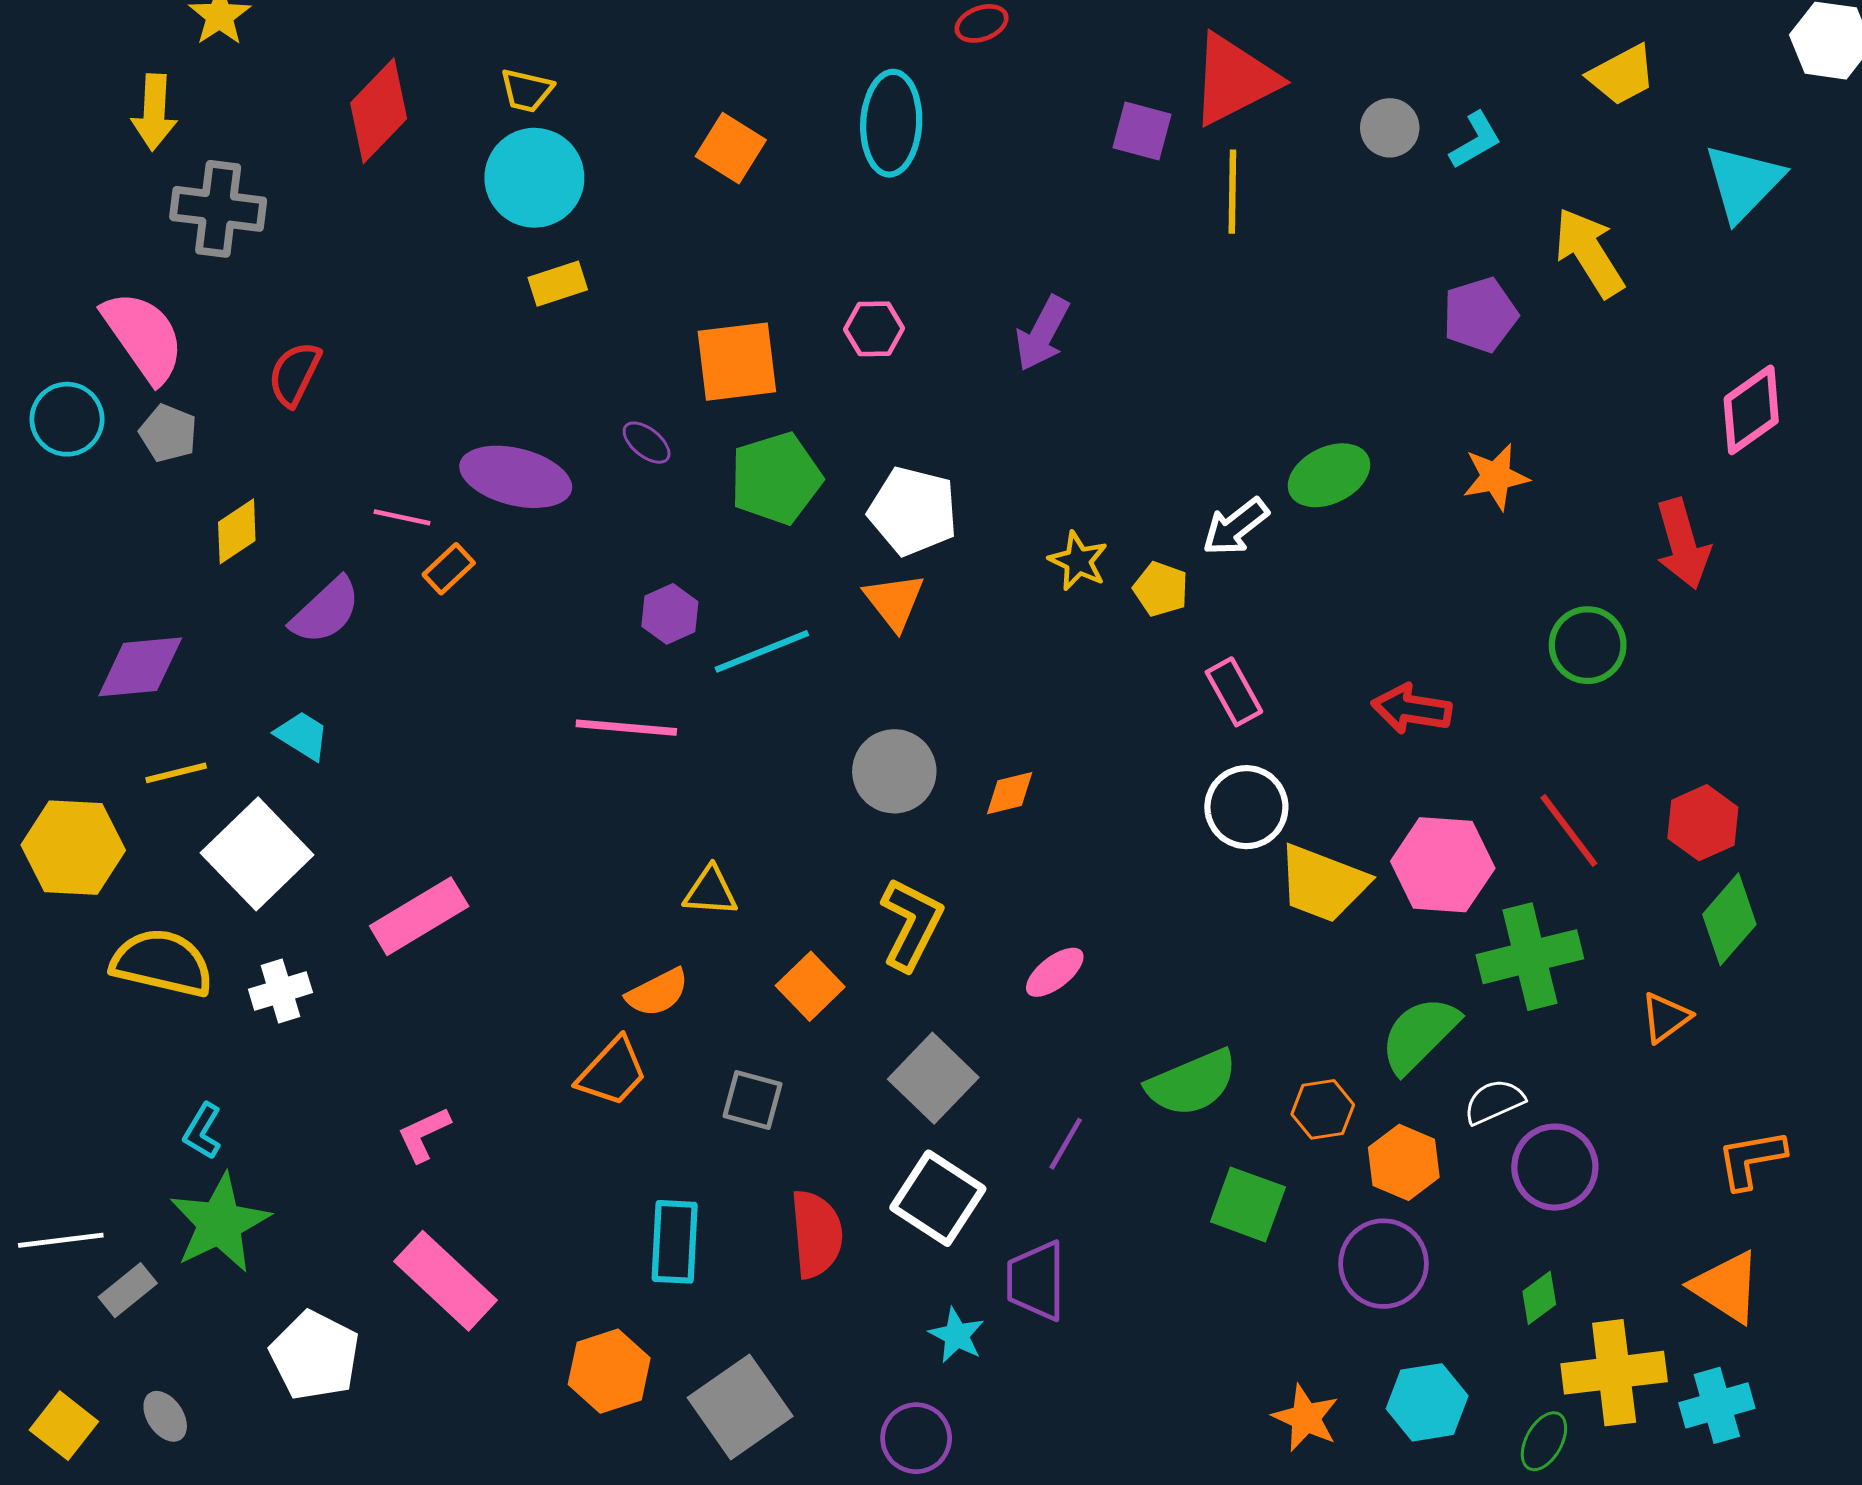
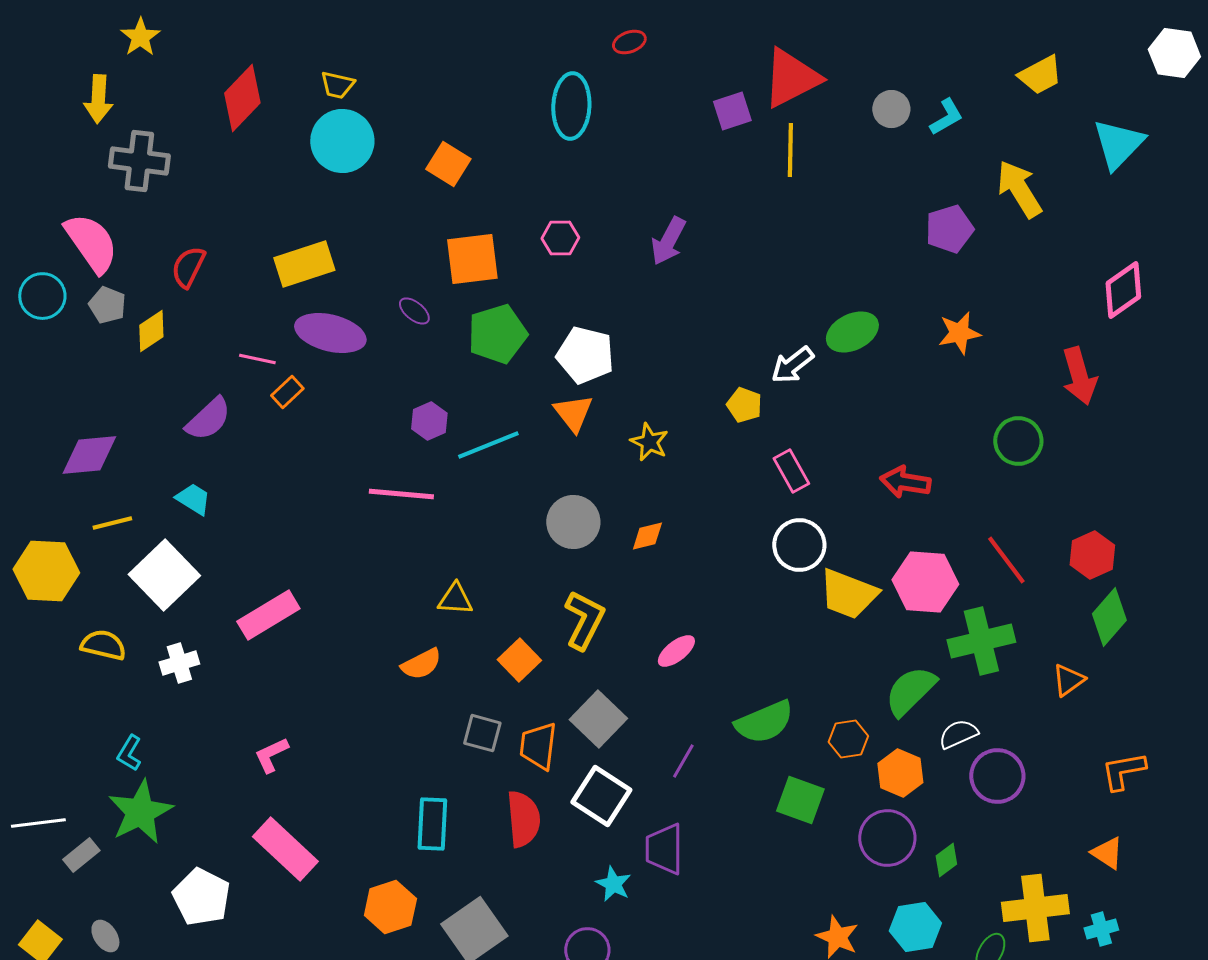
purple square: (1142, 131) -> (732, 111), turned -33
orange square: (731, 148) -> (448, 164), moved
yellow rectangle: (558, 284) -> (304, 264), moved, size x1.6
yellow diamond: (237, 531) -> (151, 331), moved
yellow star: (1078, 561) -> (649, 442), moved
yellow semicircle: (162, 963) -> (103, 645), size x0.7
orange trapezoid: (612, 1072) -> (538, 746), moved, turned 144
orange triangle: (1726, 1287) -> (1107, 853), size x0.7
green diamond: (1539, 1298) -> (946, 860), moved
cyan cross: (1717, 1405) -> (1101, 929), size x0.7

